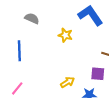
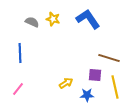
yellow star: (65, 35) -> (53, 19), moved

